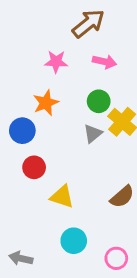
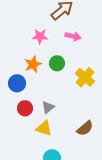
green circle: (99, 101) -> (57, 63), moved
gray triangle: (93, 134) -> (48, 107), moved

